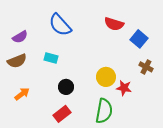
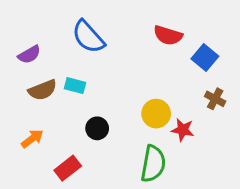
brown semicircle: (17, 61) -> (43, 90), moved
red rectangle: (62, 114) -> (68, 168), moved

